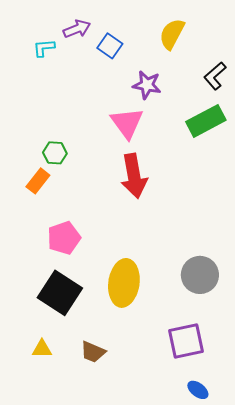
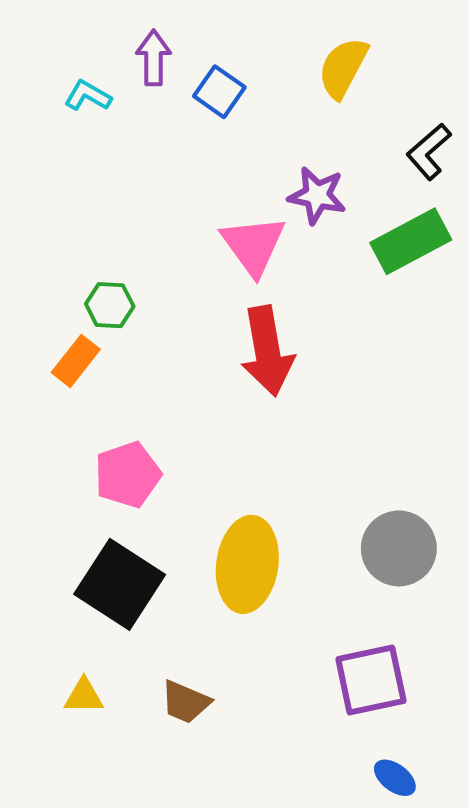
purple arrow: (77, 29) -> (154, 58), turned -68
cyan L-shape: (44, 48) -> (88, 96), turned 35
purple star: (147, 85) -> (317, 195), moved

